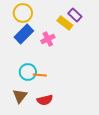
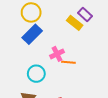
pink cross: (48, 39) -> (57, 54), moved
orange line: (40, 75) -> (68, 62), moved

